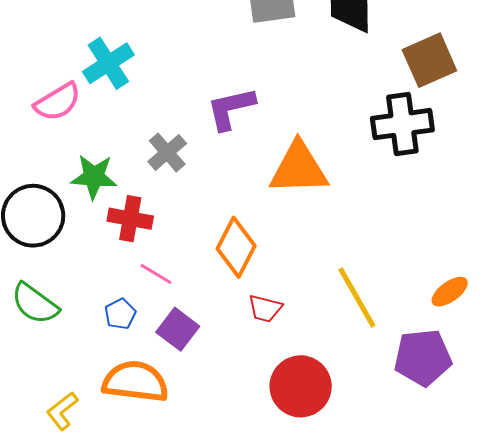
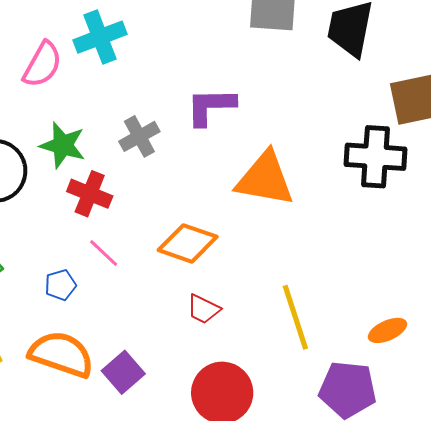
pink semicircle: (58, 102) -> (42, 65), turned -42
orange diamond: (236, 247) -> (188, 243), turned 70
purple square: (178, 329) -> (123, 372), moved

